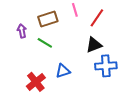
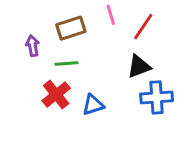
green line: (45, 43) -> (66, 63), turned -35
red cross: (36, 82) -> (56, 95), moved

